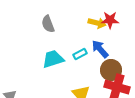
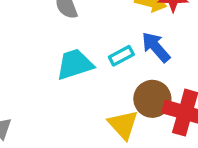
brown circle: (111, 70) -> (152, 99), moved

